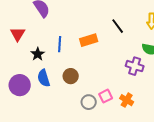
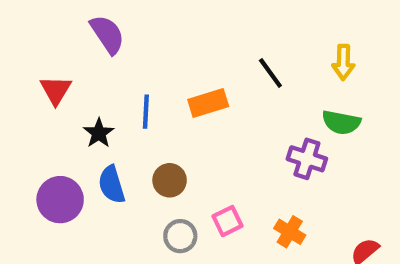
pink square: (106, 96) -> (227, 221), moved
gray circle: (89, 102) -> (180, 236), moved

